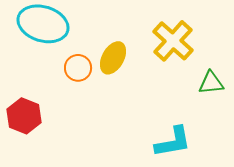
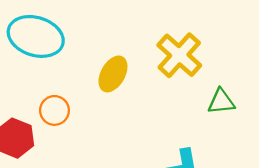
orange circle: (78, 68) -> (54, 110), moved

